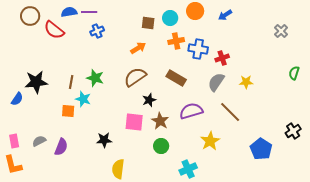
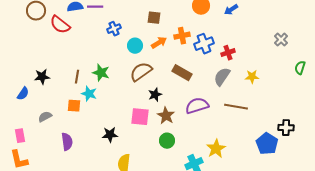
cyan circle: (170, 18) -> (135, 46), moved
blue cross: (97, 31) -> (114, 29), moved
gray cross: (281, 31) -> (281, 40), moved
orange arrow: (138, 48) -> (159, 43), moved
blue cross: (198, 49) -> (204, 44), turned -30
black star: (36, 82) -> (42, 77), size x0.7
brown line: (230, 112) -> (236, 107), turned -35
black cross: (293, 131) -> (286, 128), moved, turned 35
gray semicircle: (39, 141) -> (45, 117), moved
yellow star: (210, 141) -> (216, 149), moved
purple semicircle: (61, 147) -> (67, 142), turned -30

